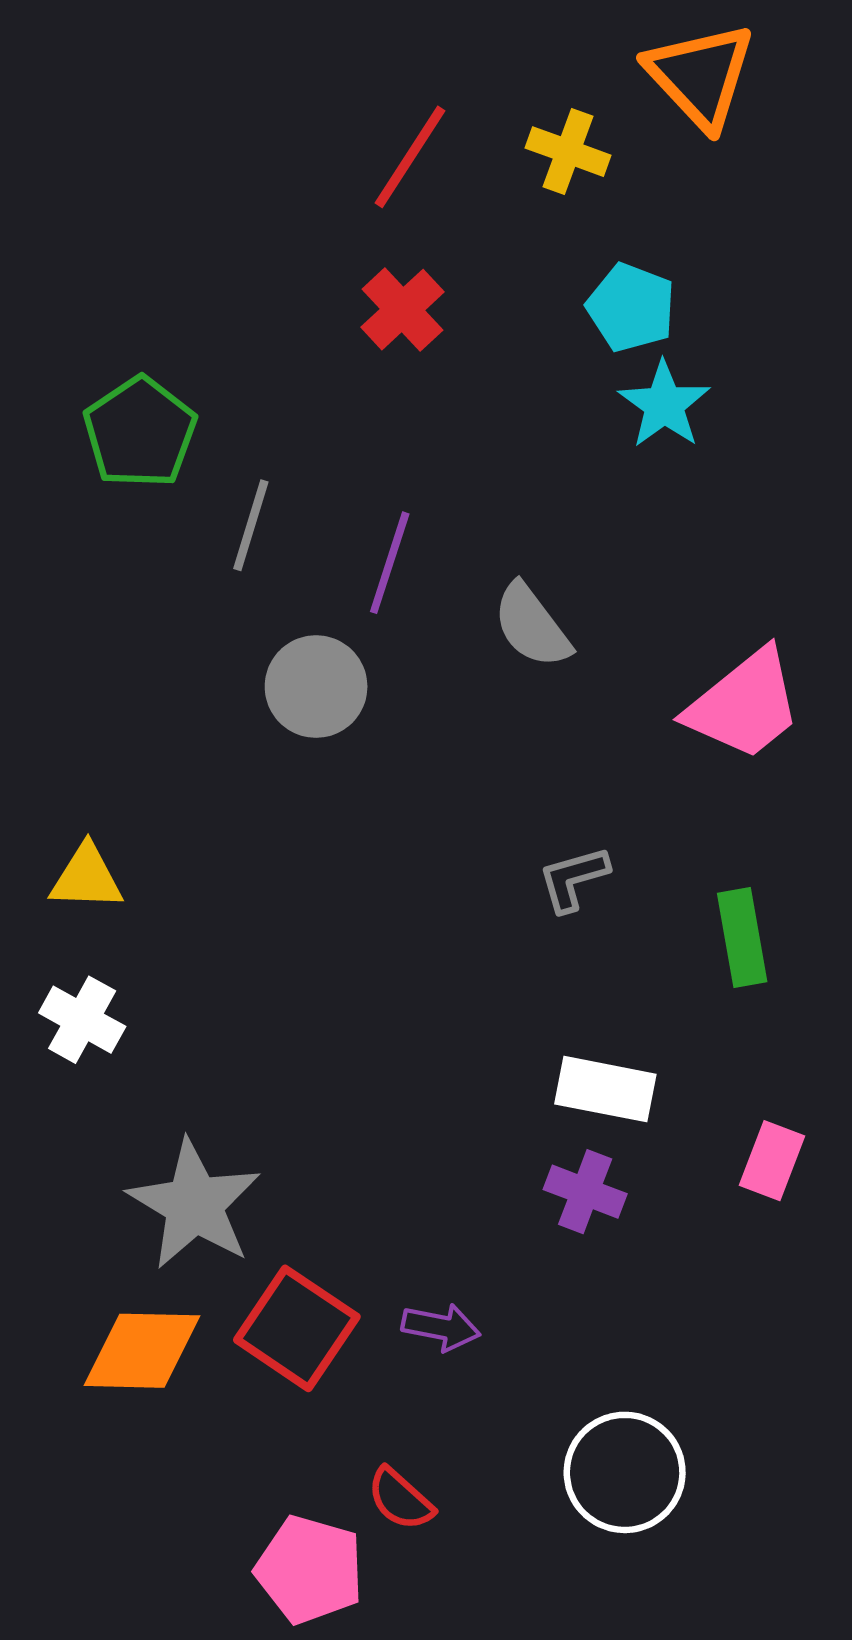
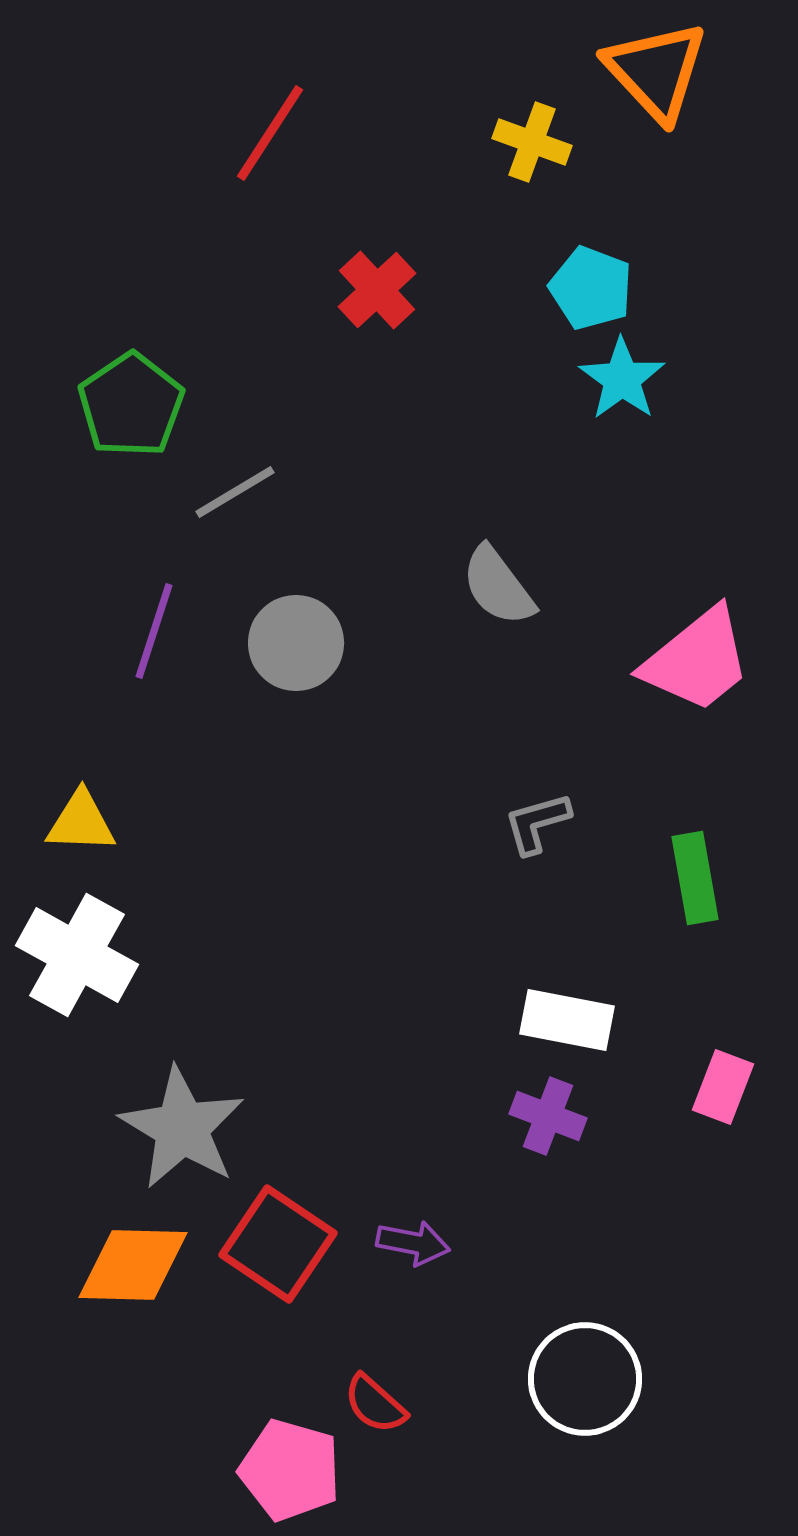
red line: (410, 157) -> (270, 133), moved
gray line: (251, 525) -> (235, 492), turned 42
purple line: (390, 563) -> (154, 631), moved
white cross: (82, 1020) -> (77, 955), size x1.5

